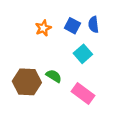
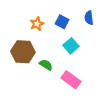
blue semicircle: (93, 25) -> (89, 18), moved
brown hexagon: (27, 82) -> (23, 52), moved

